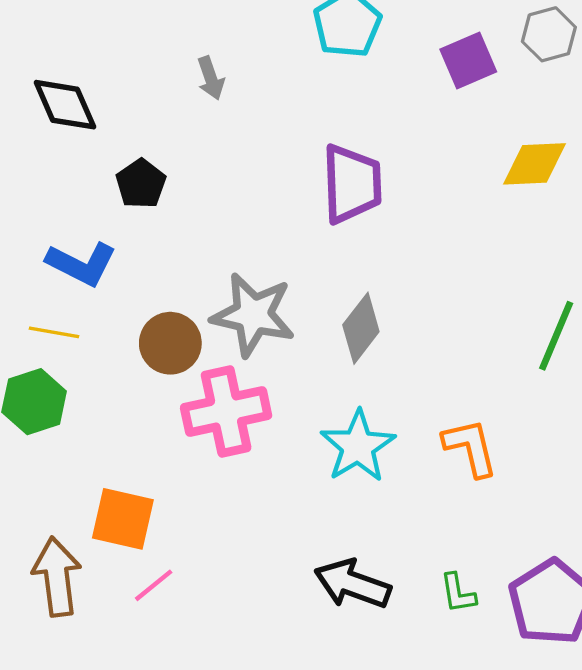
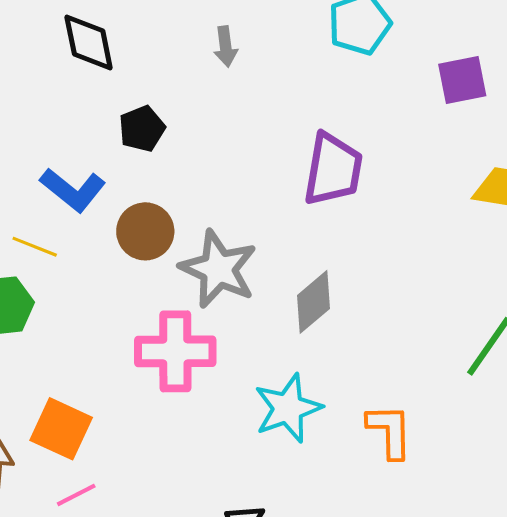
brown circle: (170, 343) -> (145, 231), moved

